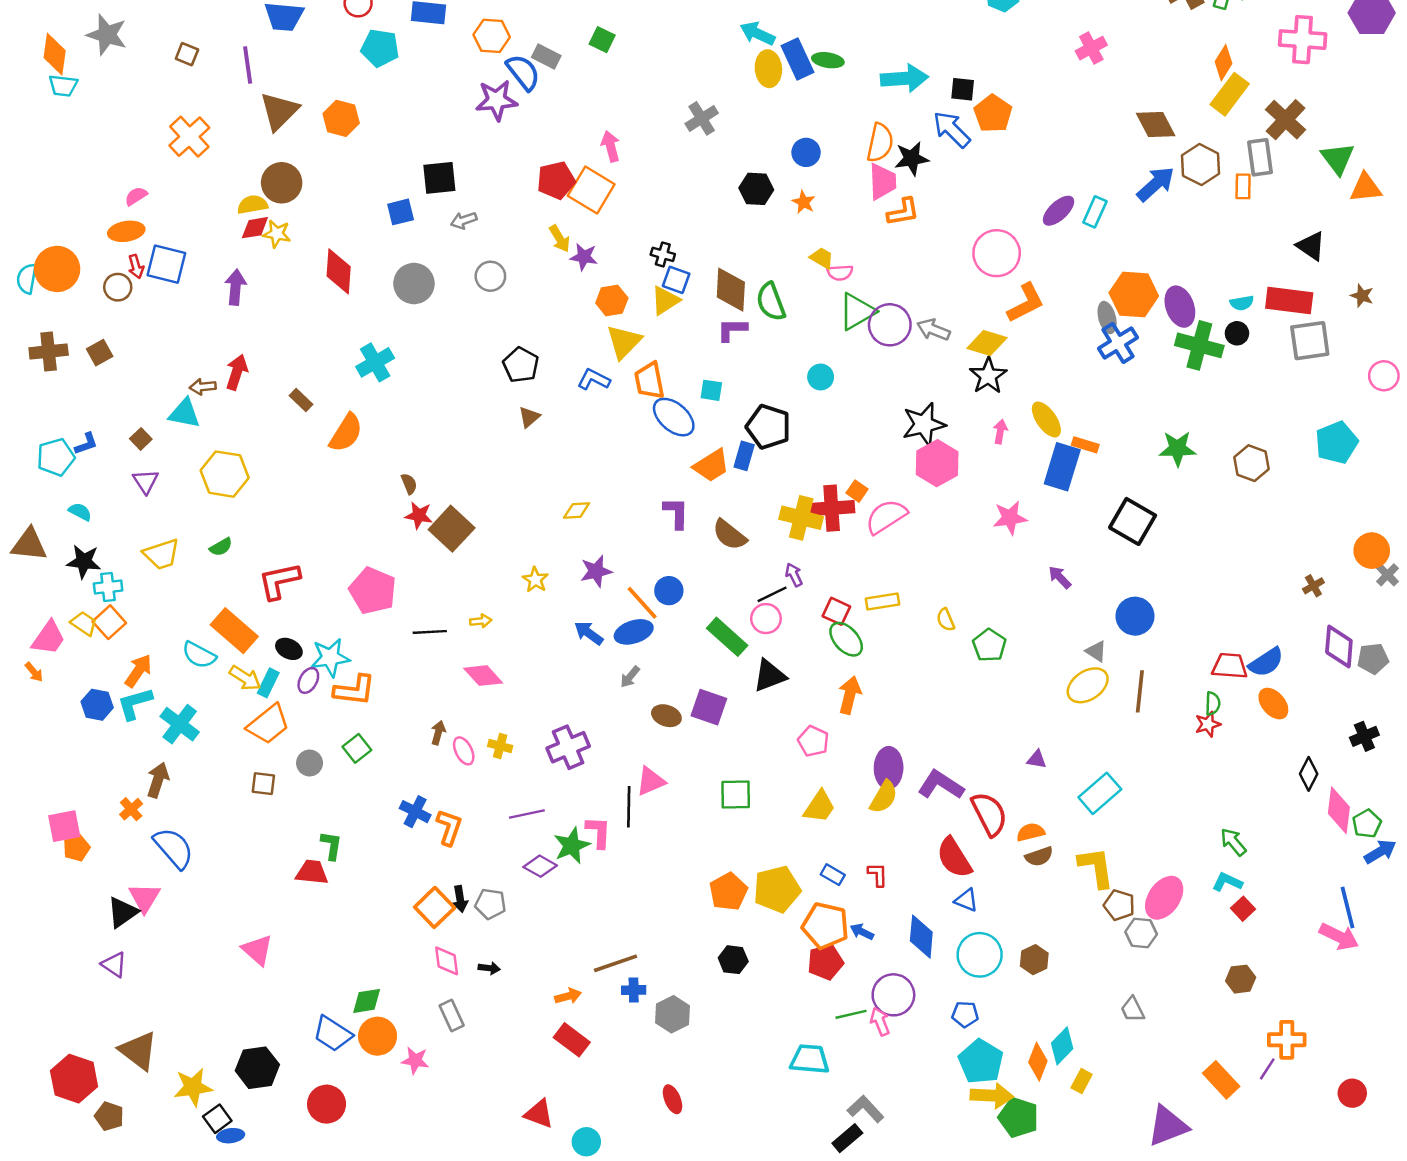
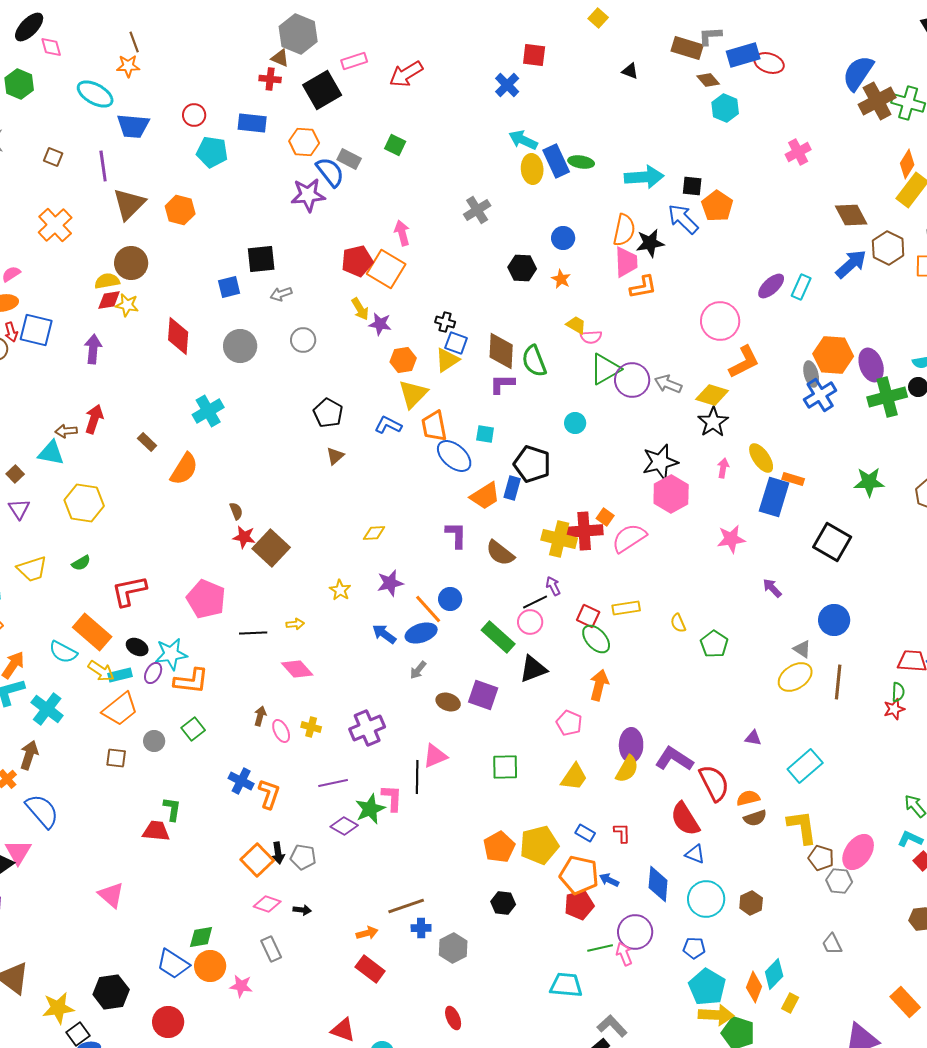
green cross: (1199, 345) -> (887, 397), turned -30
cyan rectangle: (268, 683) -> (120, 675), turned 50
pink diamond: (447, 961) -> (267, 904), turned -64

